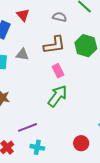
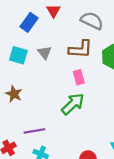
gray semicircle: (60, 17) -> (92, 21), size x1.5
gray triangle: (22, 54) -> (45, 52), turned 32

